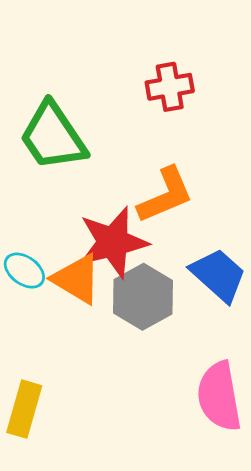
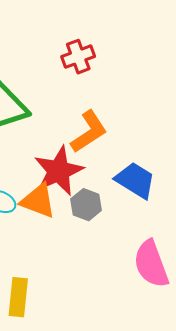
gray hexagon: (143, 297) -> (86, 205), size x0.7

